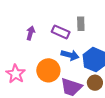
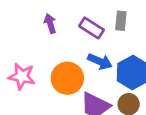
purple arrow: (30, 33) -> (50, 24), turned -40
pink star: (16, 74) -> (22, 76), turned -30

